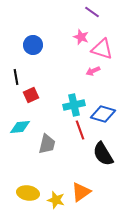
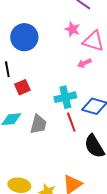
blue circle: (33, 45) -> (24, 37), size x1.4
gray trapezoid: (47, 144) -> (38, 124), moved

